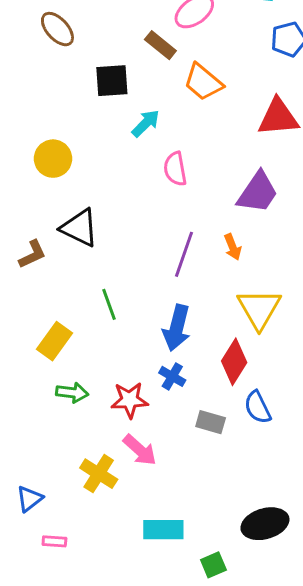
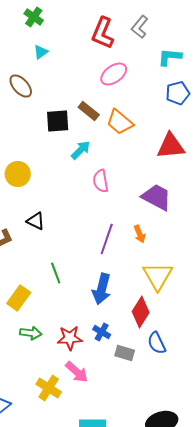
brown rectangle: (160, 45) -> (89, 111), moved
purple trapezoid: (258, 192) -> (157, 197), turned -96
black triangle: (79, 228) -> (36, 221), size x0.7
blue cross: (172, 376) -> (102, 332), moved

